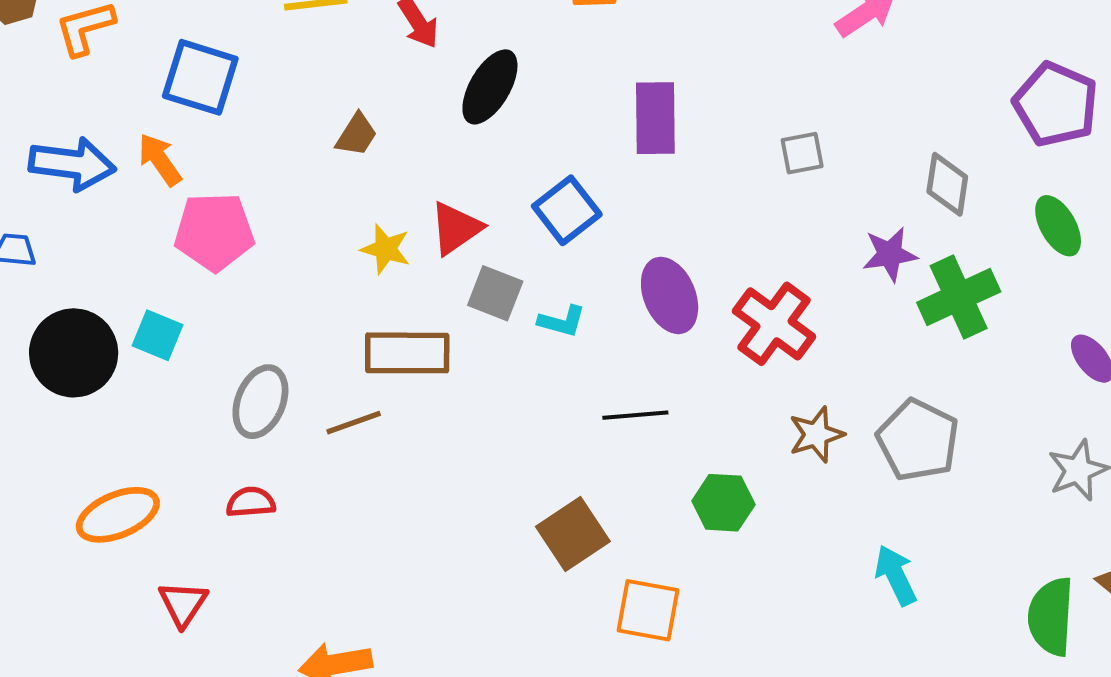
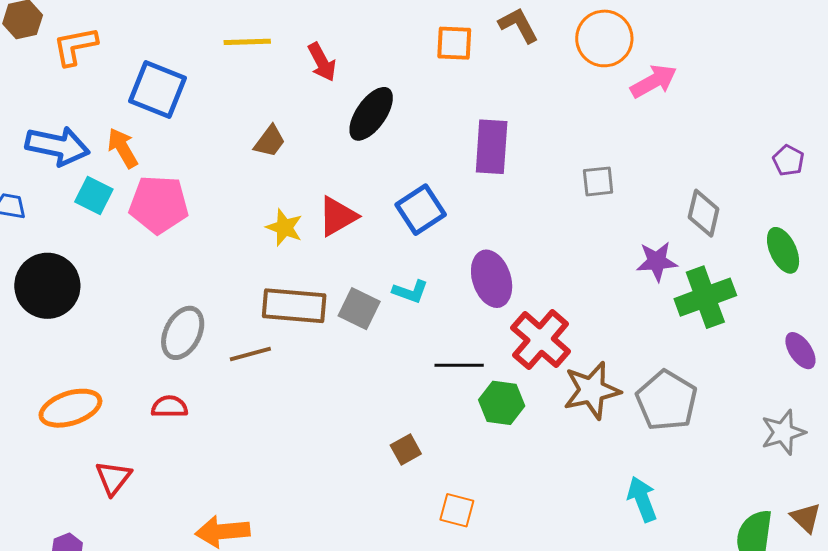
purple pentagon: (1056, 104) -> (788, 160), size x0.5
gray square: (495, 293) -> (359, 309), moved
red cross: (774, 324) -> (541, 340), moved
cyan square: (158, 335) -> (94, 195), moved
brown star: (816, 435) -> (592, 390), size x1.4
green hexagon: (723, 503) -> (502, 403), moved
brown square: (573, 534) -> (406, 449), size x0.6
orange square: (648, 610) -> (457, 510), size x0.7

